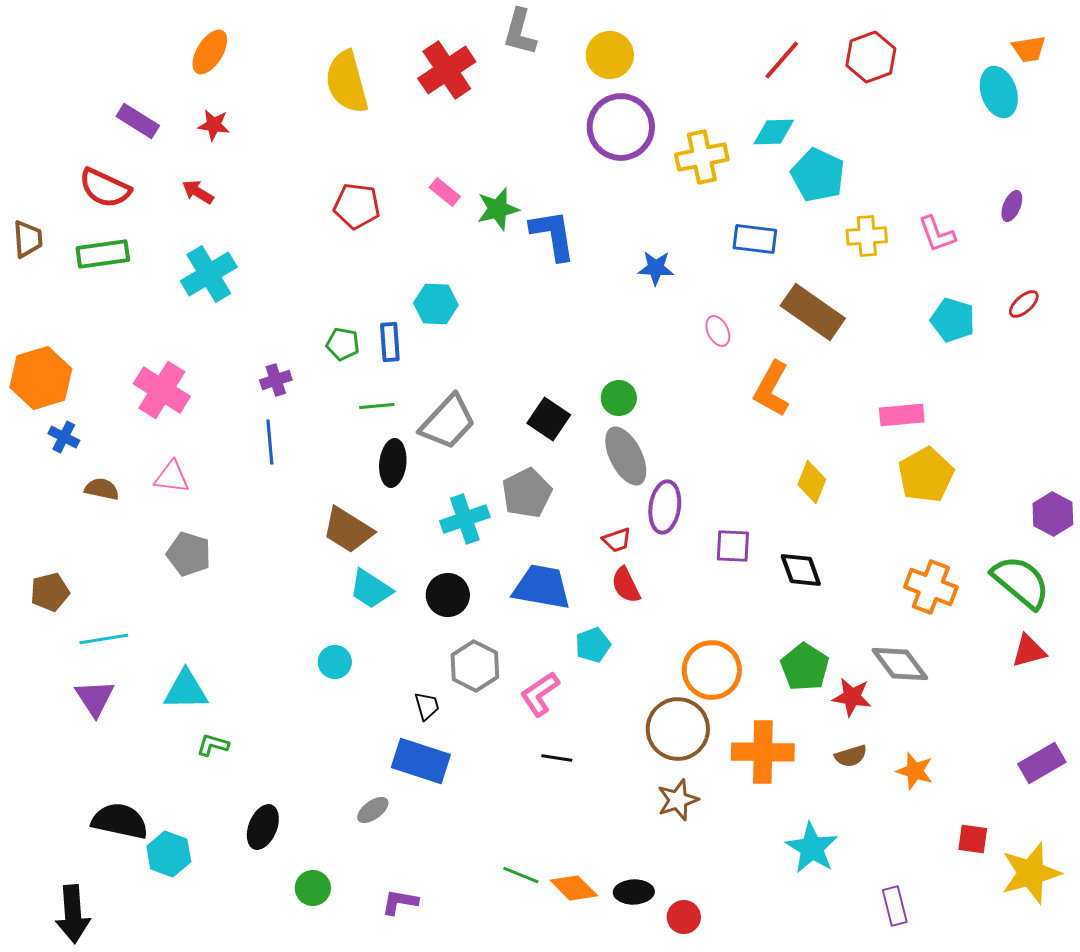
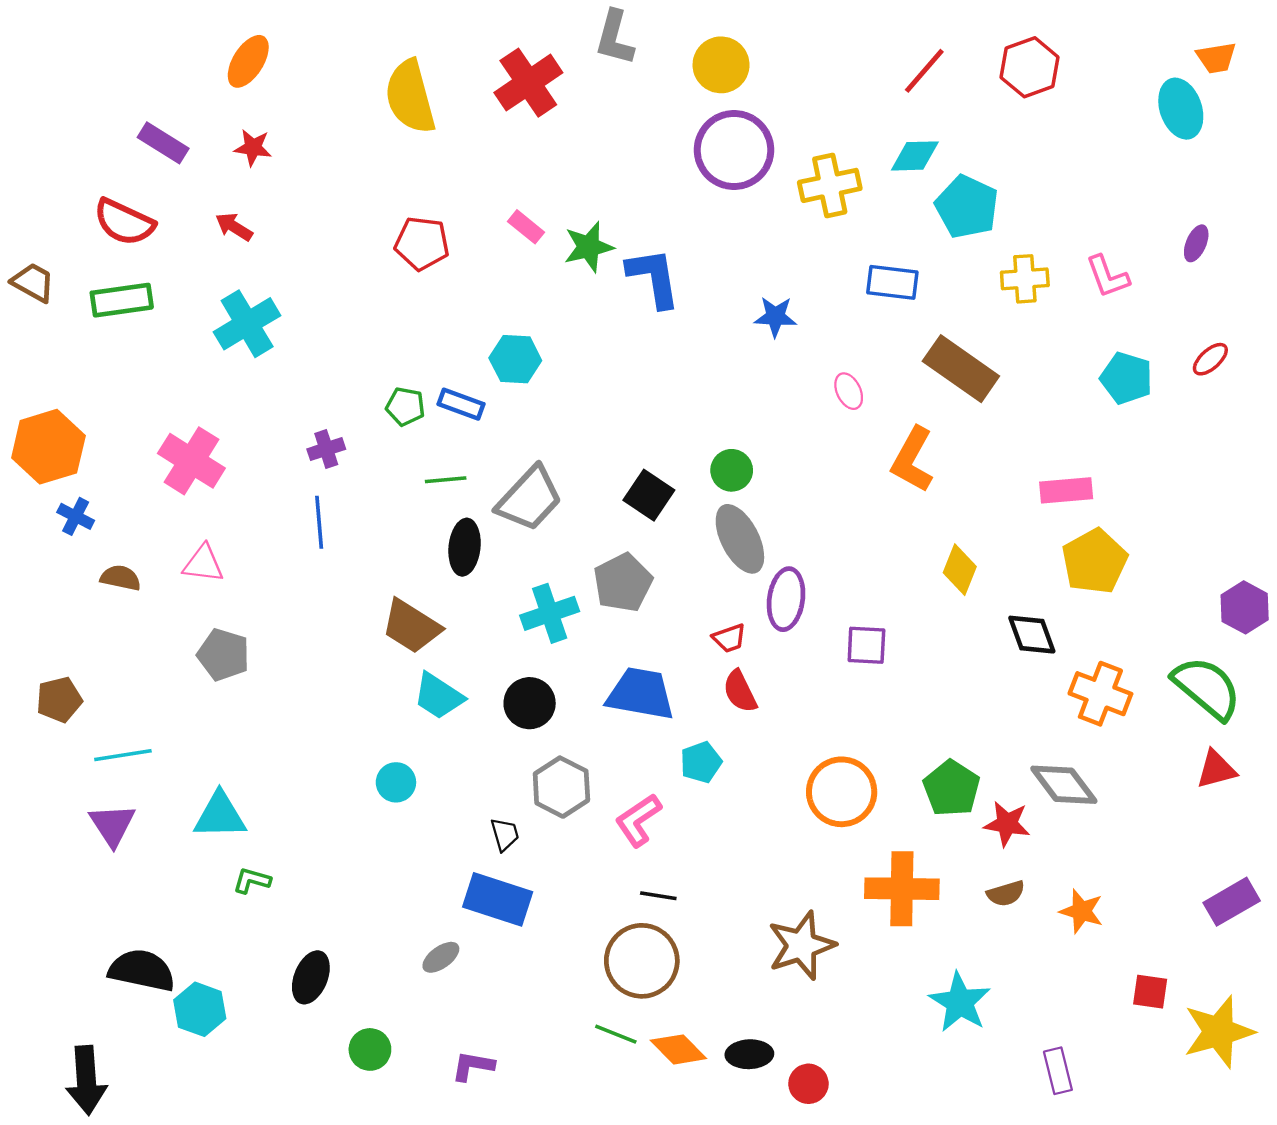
brown trapezoid: (28, 239) -> (33, 282), turned -57
blue rectangle: (390, 342) -> (461, 404), turned -66
black diamond: (801, 570) -> (1032, 635), moved
brown circle: (678, 729) -> (642, 961), moved
brown star: (678, 800) -> (801, 945), size x1.4

